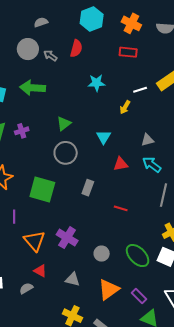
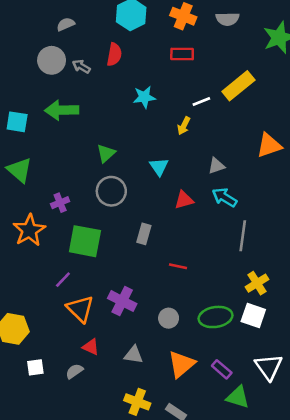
purple cross: (22, 131) -> (60, 203), moved
red line: (121, 208) -> (178, 266), moved
purple line: (14, 217) -> (63, 280), moved, turned 48
green ellipse: (138, 256) -> (216, 317), turned -50

